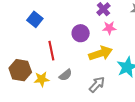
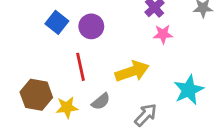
purple circle: (81, 33) -> (91, 26), moved
yellow arrow: (101, 53) -> (132, 71), moved

